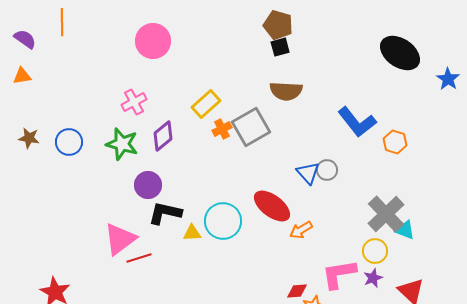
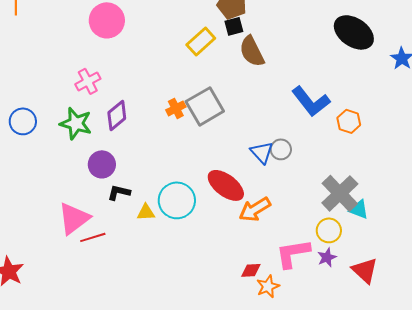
brown semicircle: (286, 91) -> (252, 51), moved, turned 60
yellow rectangle: (206, 104) -> (201, 41), moved
black L-shape: (165, 213) -> (119, 192), size x0.7
orange arrow: (301, 230) -> (255, 209), size x1.4

